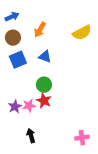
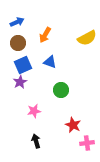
green circle: (44, 85) -> (61, 90), moved
red star: (44, 101) -> (73, 125), moved
purple star: (15, 107) -> (20, 82), moved

